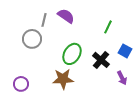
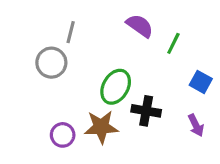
purple semicircle: (66, 16) -> (140, 26), moved
black cross: (101, 60) -> (146, 111), moved, turned -30
purple circle: (21, 84) -> (63, 135), moved

